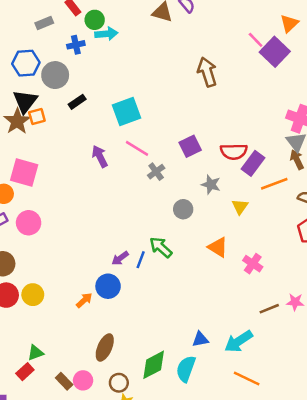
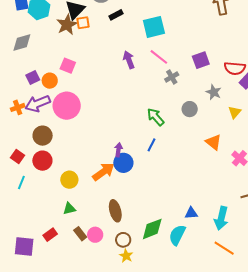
pink square: (24, 172) -> (68, 66), size x0.7
pink circle: (29, 223) -> (67, 106), size x1.4
green arrow: (161, 247) -> (156, 117), moved
purple arrow: (120, 258) -> (118, 150), moved, turned 128
yellow circle: (33, 295) -> (69, 180), moved
orange arrow: (84, 300) -> (103, 172), size x1.6
cyan arrow: (239, 341) -> (221, 218), turned -50
brown ellipse: (105, 347) -> (115, 211), turned -45
green triangle: (36, 353) -> (69, 209), moved
red rectangle: (25, 372) -> (50, 235), moved

